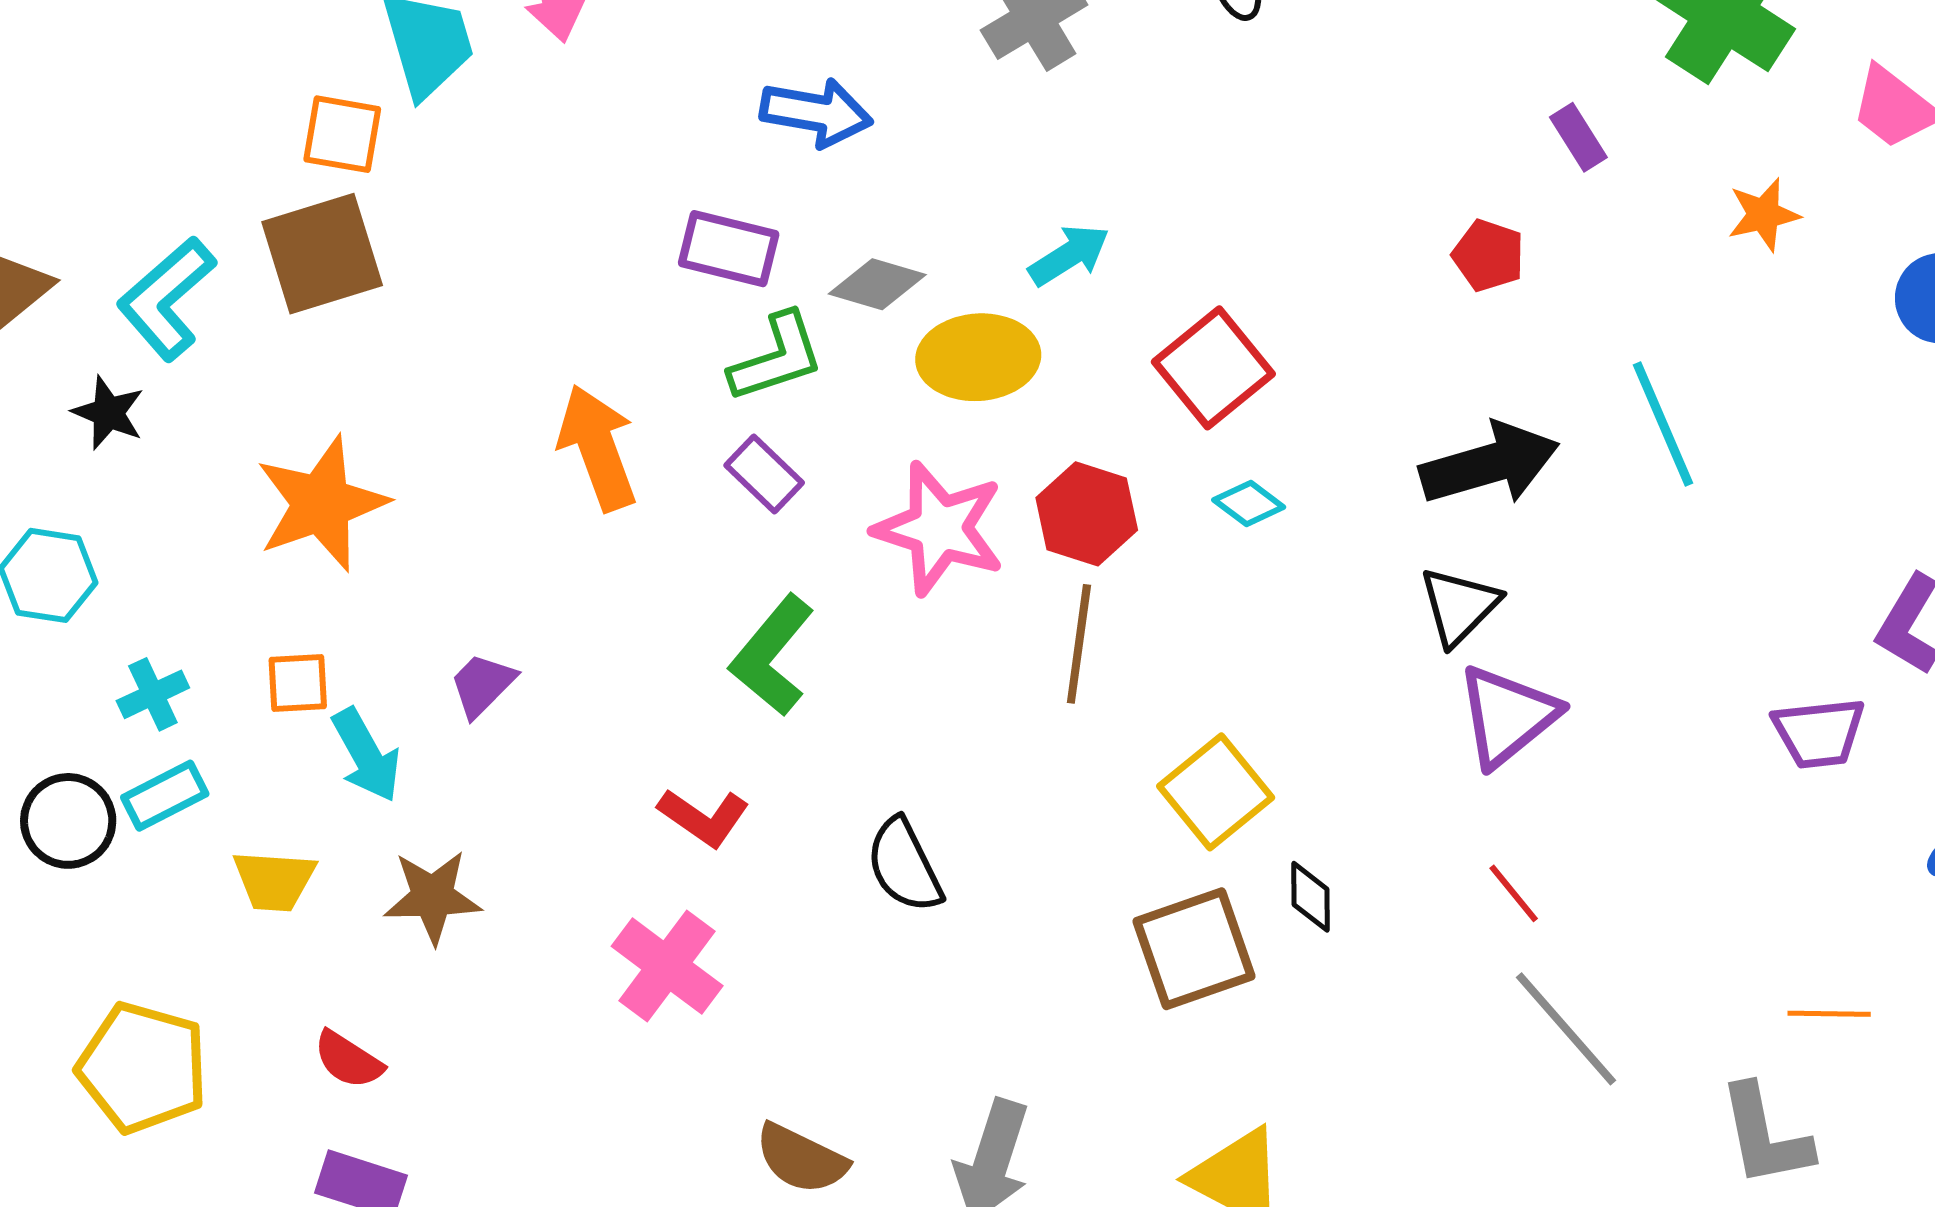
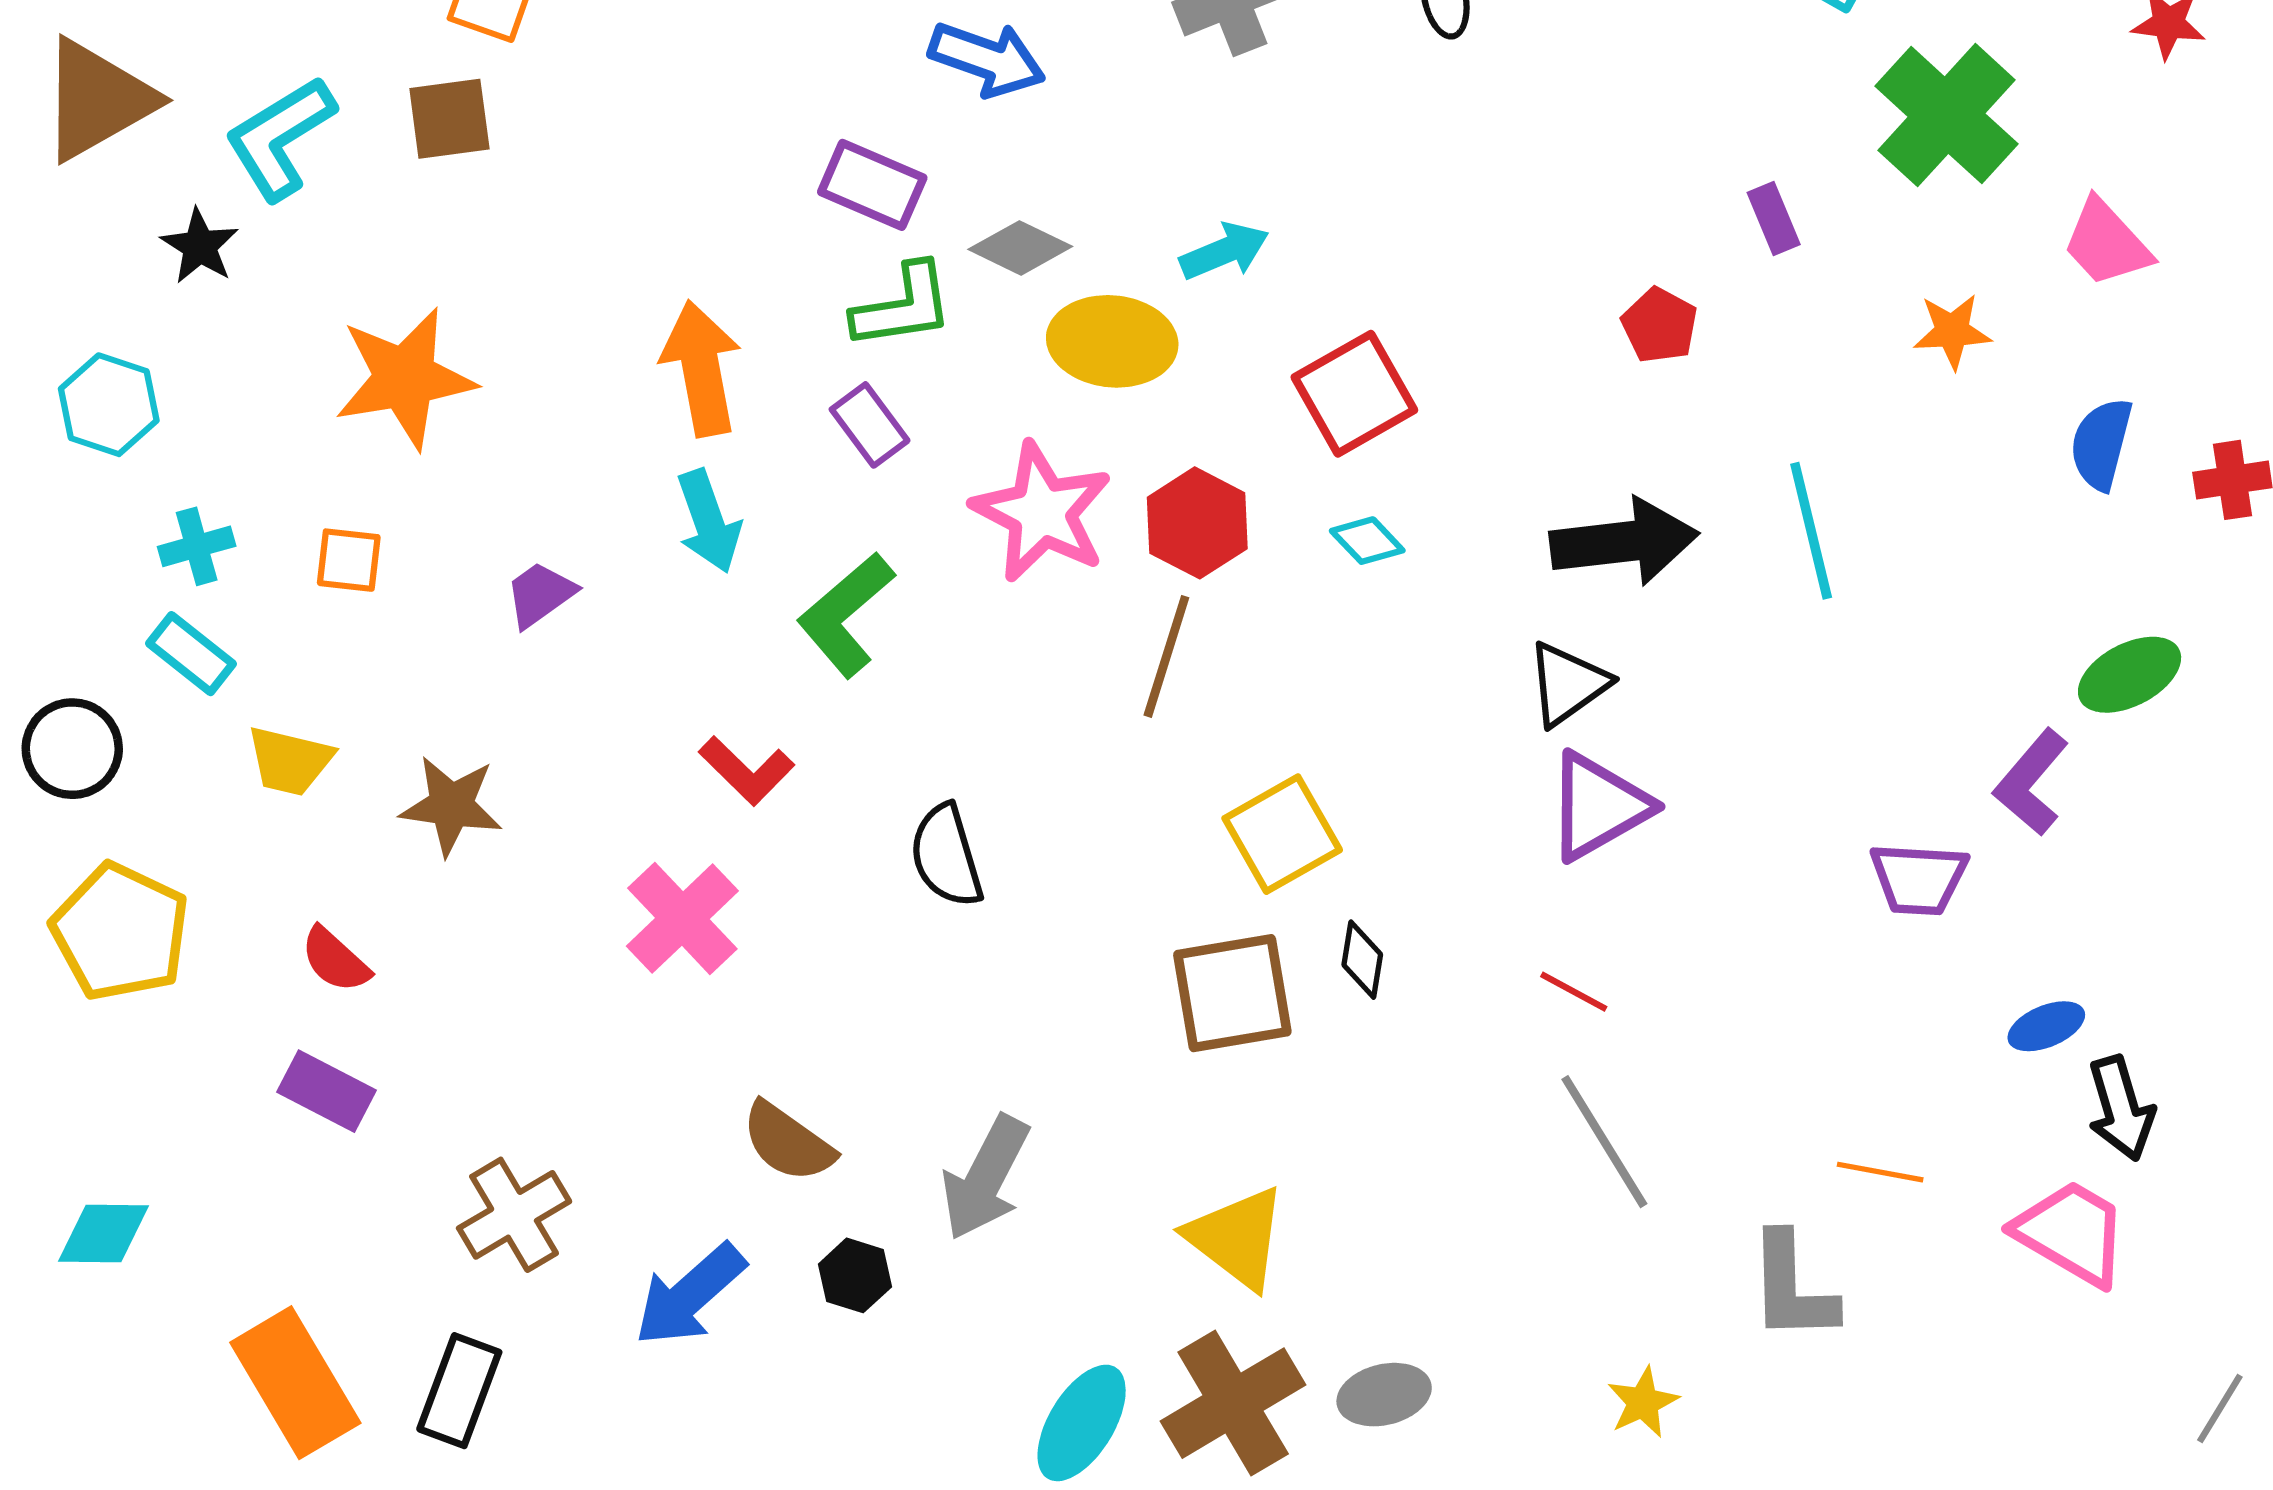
brown square: (322, 254) -> (449, 119), size x0.7
cyan arrow: (366, 755) -> (709, 521), moved
cyan rectangle: (165, 796) -> (191, 654), turned 56
black circle: (68, 821) -> (72, 749), moved
red line: (1514, 893) -> (1574, 992), turned -32

